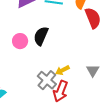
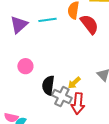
black semicircle: (41, 36) -> (48, 85), moved

